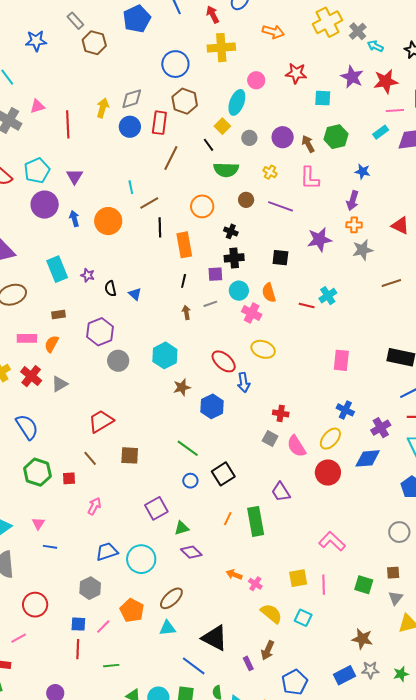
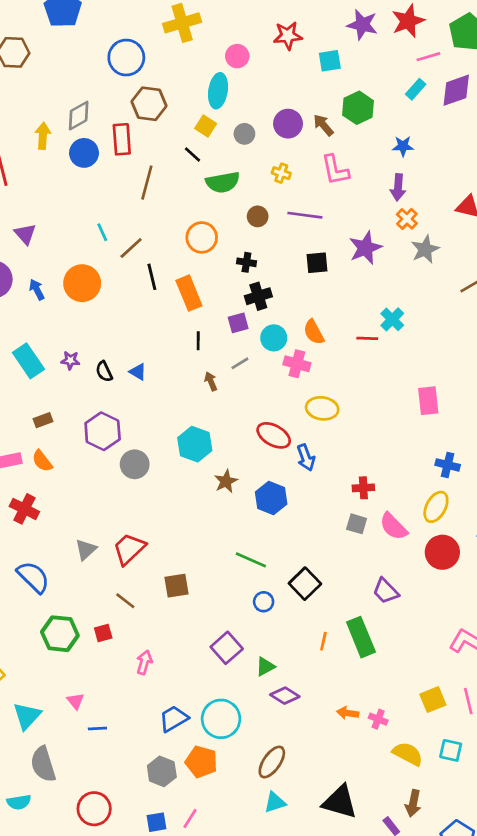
orange cross: (354, 225) -> (407, 219), turned -35
black square: (280, 258) -> (317, 263), moved
orange semicircle: (52, 344) -> (42, 461), turned -54
gray triangle: (60, 384) -> (86, 550), moved
orange pentagon: (132, 610) -> (201, 762), moved

